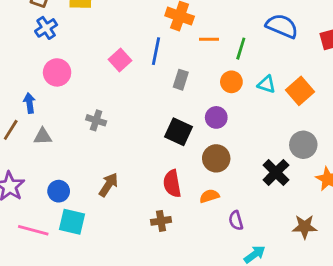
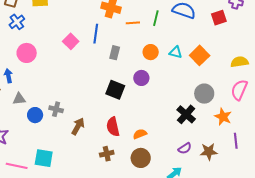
green line: (241, 49) -> (156, 18), moved
gray cross: (96, 120) -> (56, 109), moved
brown circle: (216, 158) -> (141, 158), moved
brown arrow: (108, 185) -> (78, 126), moved
blue circle: (59, 191) -> (35, 115), moved
purple semicircle: (236, 220) -> (185, 148), moved, turned -104

